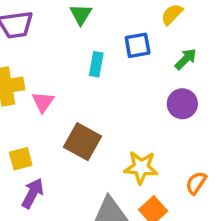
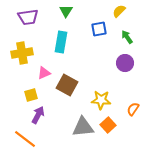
green arrow: (186, 59) -> (127, 37), turned -80
cyan rectangle: (96, 64) -> (61, 42), moved, size x1.5
pink triangle: (43, 102) -> (44, 73), moved, turned 32

